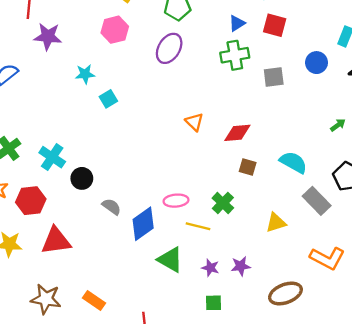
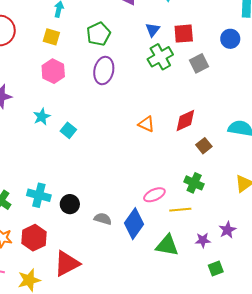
red square: (275, 25) -> (184, 34), moved
brown square: (248, 167) -> (204, 146), turned -35

